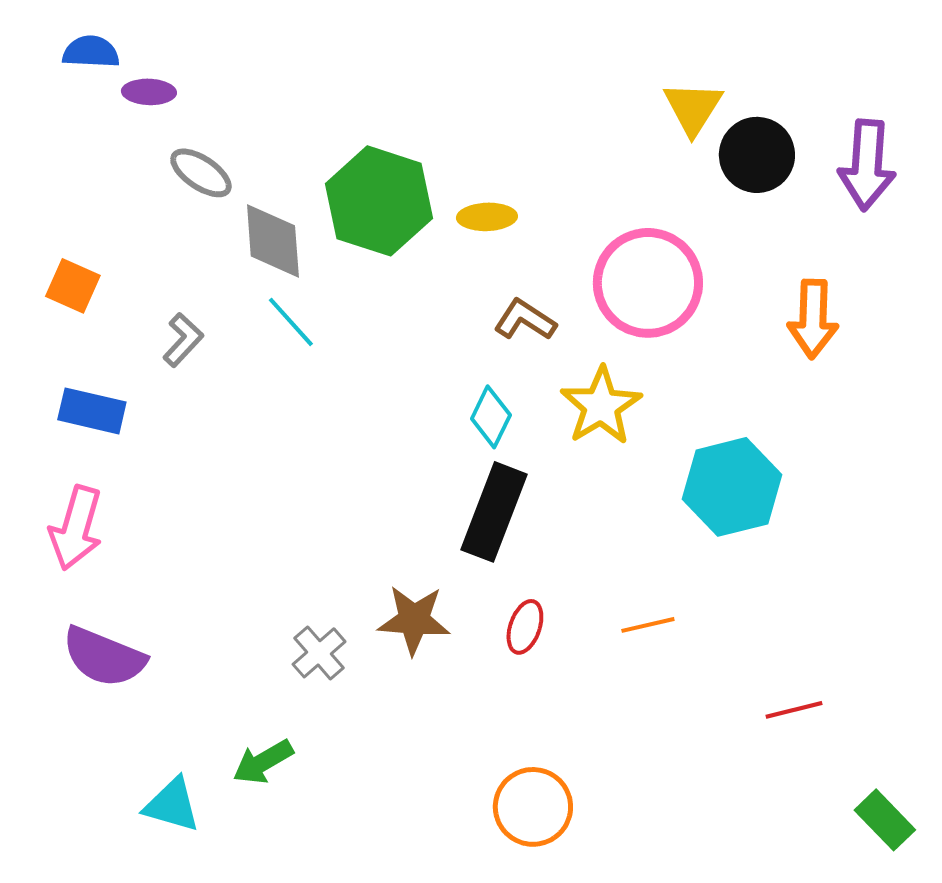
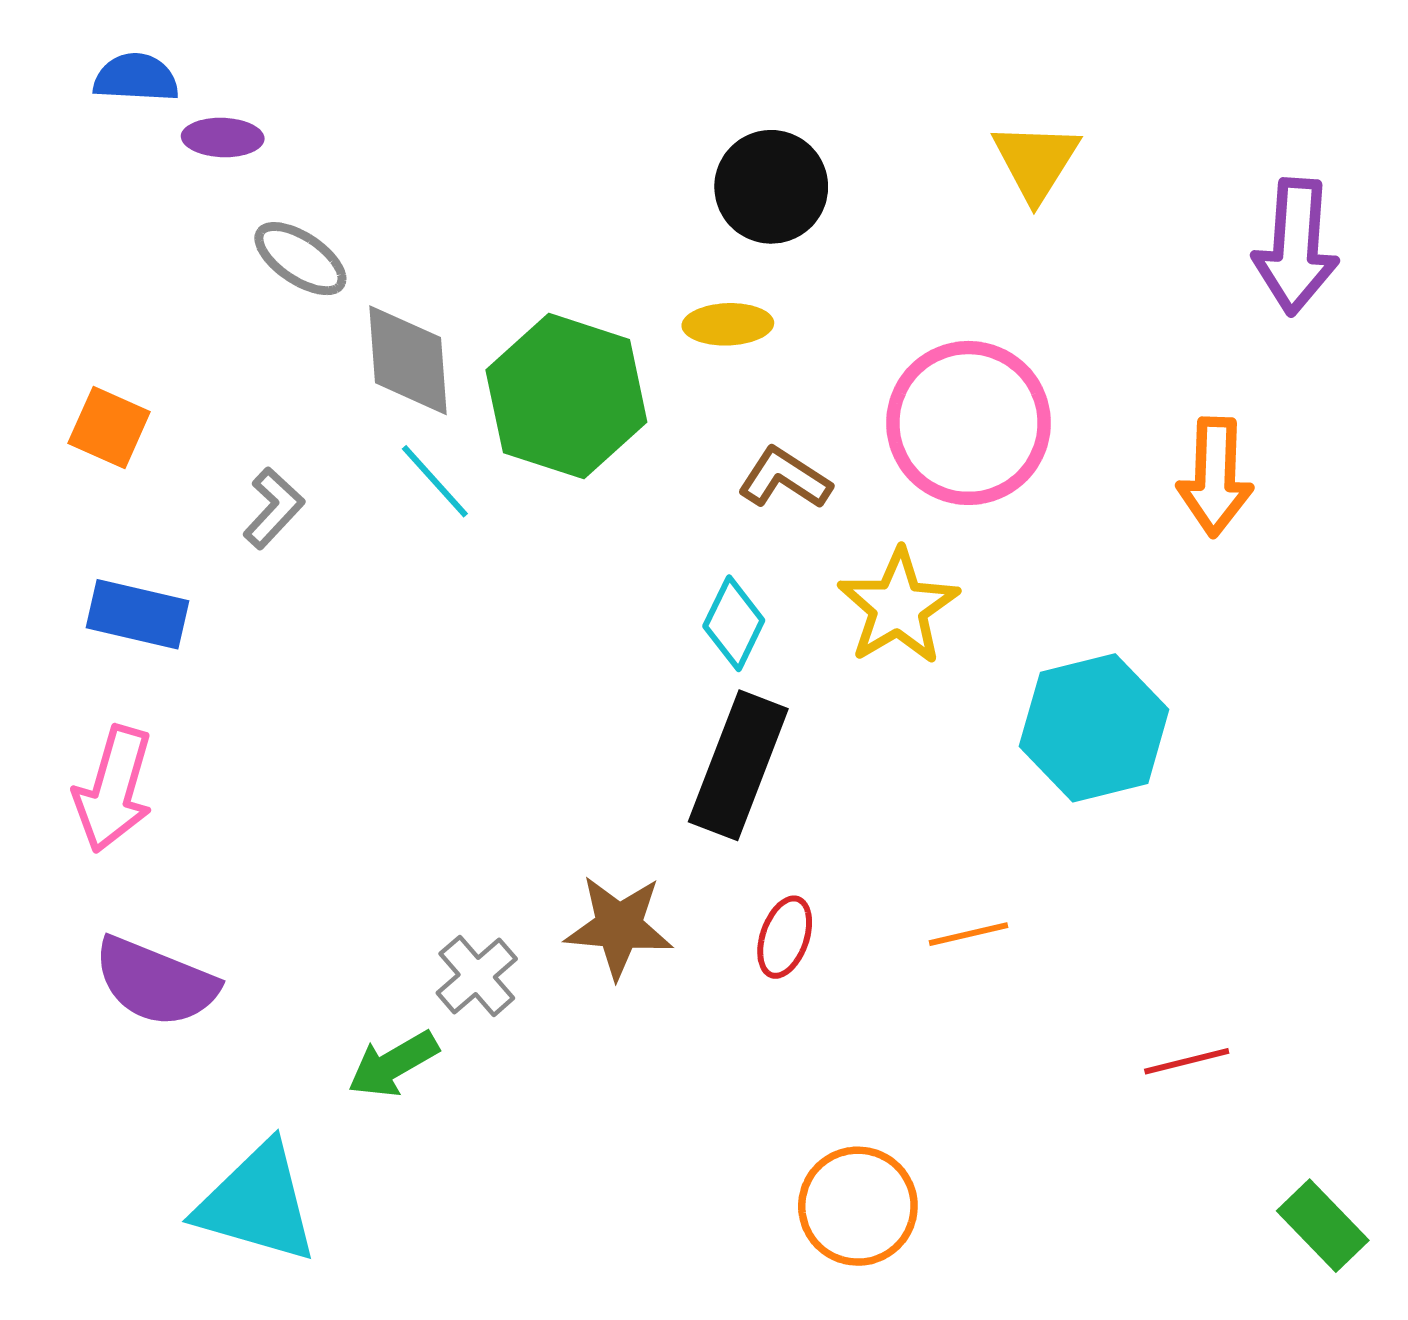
black circle: (757, 155) -> (771, 187), moved
green hexagon: (379, 201) -> (566, 396), moved
green arrow: (263, 762) -> (393, 1064), moved
cyan triangle: (172, 805) -> (257, 1203), size x1.5
orange circle: (533, 807) -> (858, 1206), moved

